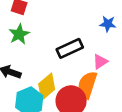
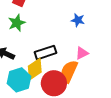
blue star: (108, 24) -> (78, 20), moved
black rectangle: (70, 48) -> (45, 53), moved

